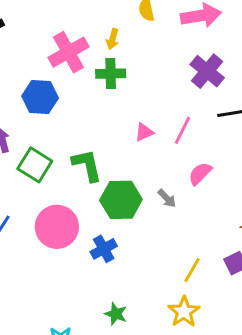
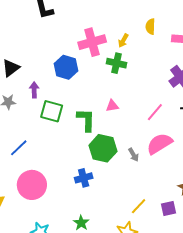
pink triangle: (144, 132) -> (112, 106), moved
green square: (35, 165) -> (52, 111), turned -30
pink semicircle: (200, 174) -> (159, 144), size x1.5
pink circle: (57, 227) -> (32, 185), moved

